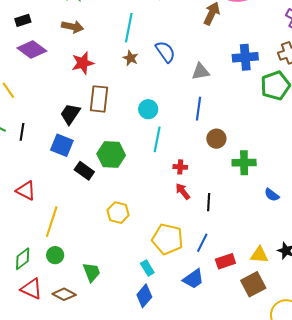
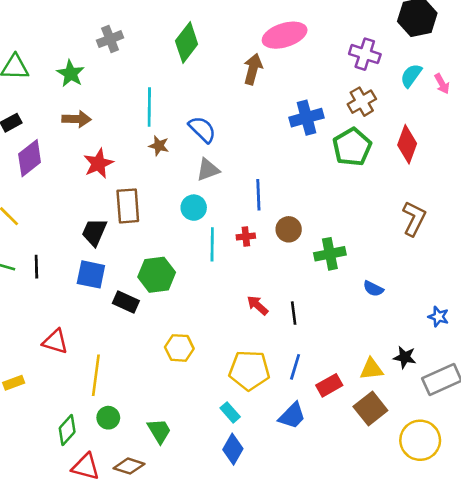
purple diamond: (32, 50) -> (30, 158), turned -64
gray triangle: (200, 72) -> (208, 170), moved
red cross: (180, 167) -> (246, 236), moved

